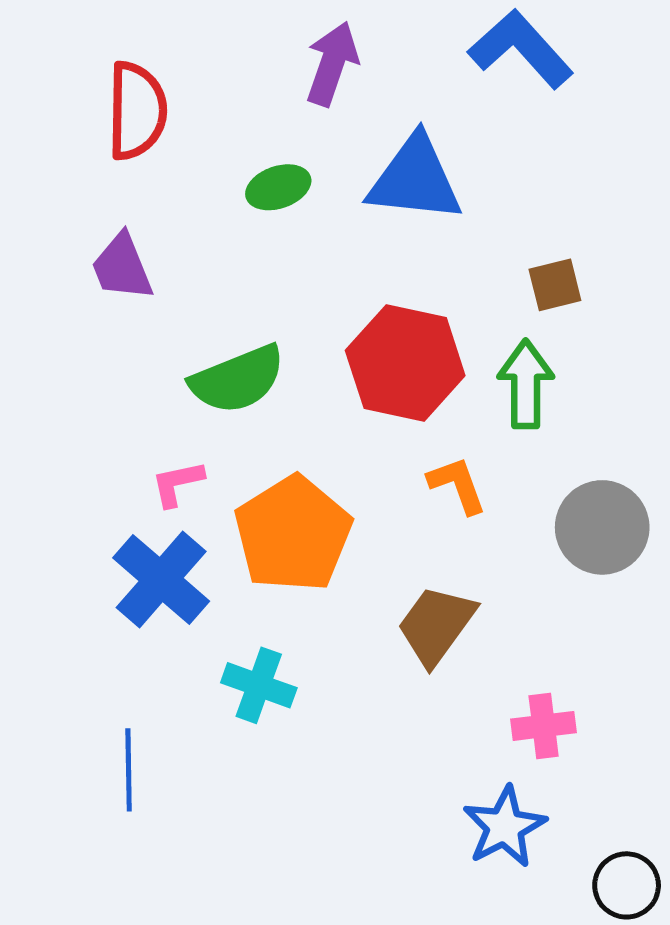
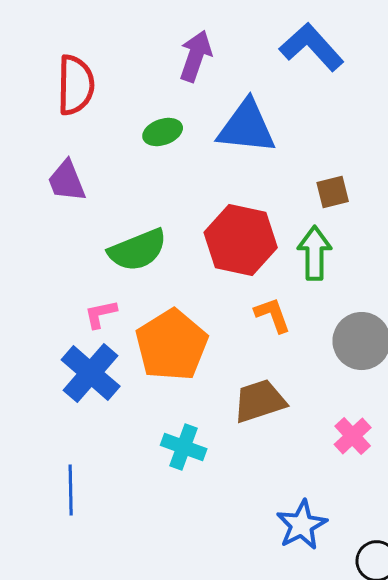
brown trapezoid: (436, 625) -> (260, 401), turned 36
cyan cross: (259, 685) -> (184, 447), moved
pink cross: (544, 726) -> (353, 436), moved, turned -36

